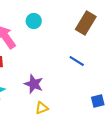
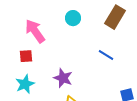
cyan circle: (34, 21) -> (73, 18), moved

